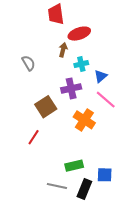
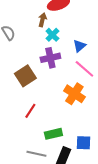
cyan cross: (81, 64) -> (52, 35), moved, turned -32
orange cross: (84, 120) -> (74, 94), moved
red line: (34, 137) -> (30, 111), moved

